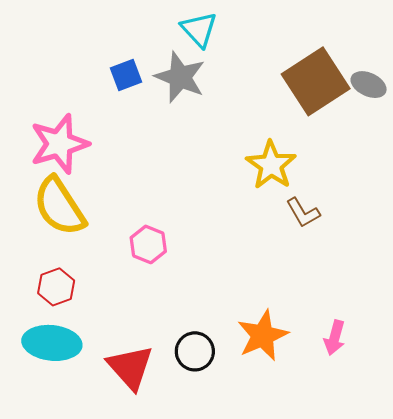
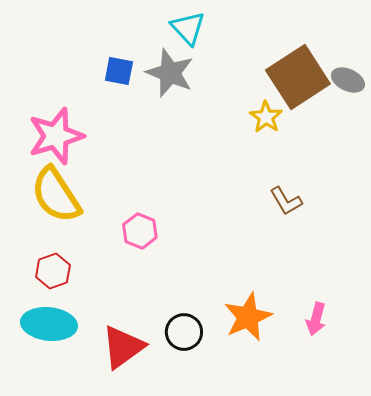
blue square: (126, 75) -> (119, 71), turned 32
yellow star: (271, 165) -> (266, 117), moved, size x0.7
red triangle: (130, 367) -> (123, 347), turned 36

